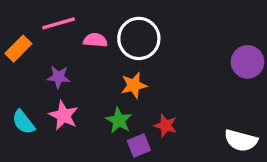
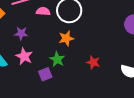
red star: (166, 125) -> (93, 62), moved
purple square: (139, 146) -> (45, 74), moved

